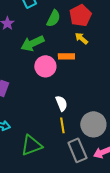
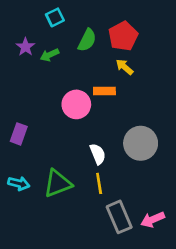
green arrow: (32, 43) -> (50, 55), moved, size x0.6
gray circle: (93, 124) -> (141, 143), moved
green triangle: (31, 145) -> (58, 183), moved

